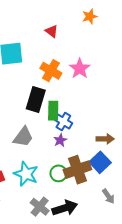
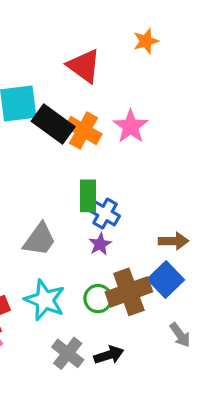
red triangle: (52, 31) -> (84, 66), size x1.6
black rectangle: (36, 99) -> (53, 124), moved, turned -70
black arrow: (65, 208) -> (109, 355), size x0.7

